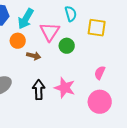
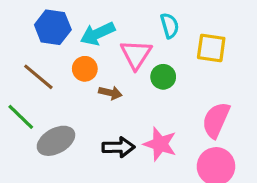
cyan arrow: (26, 19) -> (98, 34), turned 35
pink semicircle: (100, 73) -> (216, 120), size x1.6
black arrow: (39, 90) -> (118, 147), turned 90

